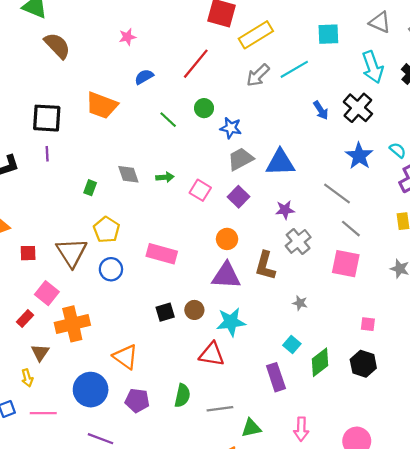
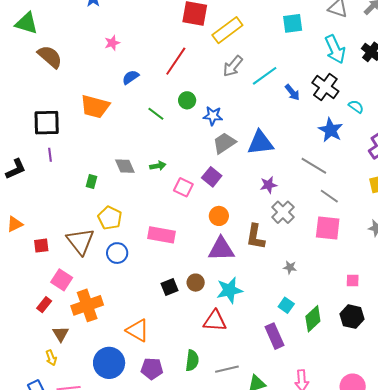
cyan line: (294, 69) -> (265, 76), moved
cyan semicircle: (398, 150) -> (356, 107), moved
pink square: (200, 190) -> (183, 187), moved
purple square: (239, 197) -> (212, 177), moved

